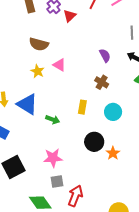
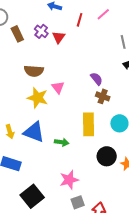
purple semicircle: (105, 55) -> (96, 79), moved
pink triangle: (59, 65) -> (58, 87), turned 32
yellow star: (37, 71) -> (38, 98), size x1.5
yellow rectangle: (82, 107) -> (88, 124), size x1.6

